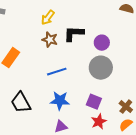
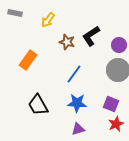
yellow arrow: (48, 18) -> (48, 20), moved
black L-shape: (74, 34) -> (91, 36), turned -35
blue line: (57, 72) -> (74, 74), turned -36

